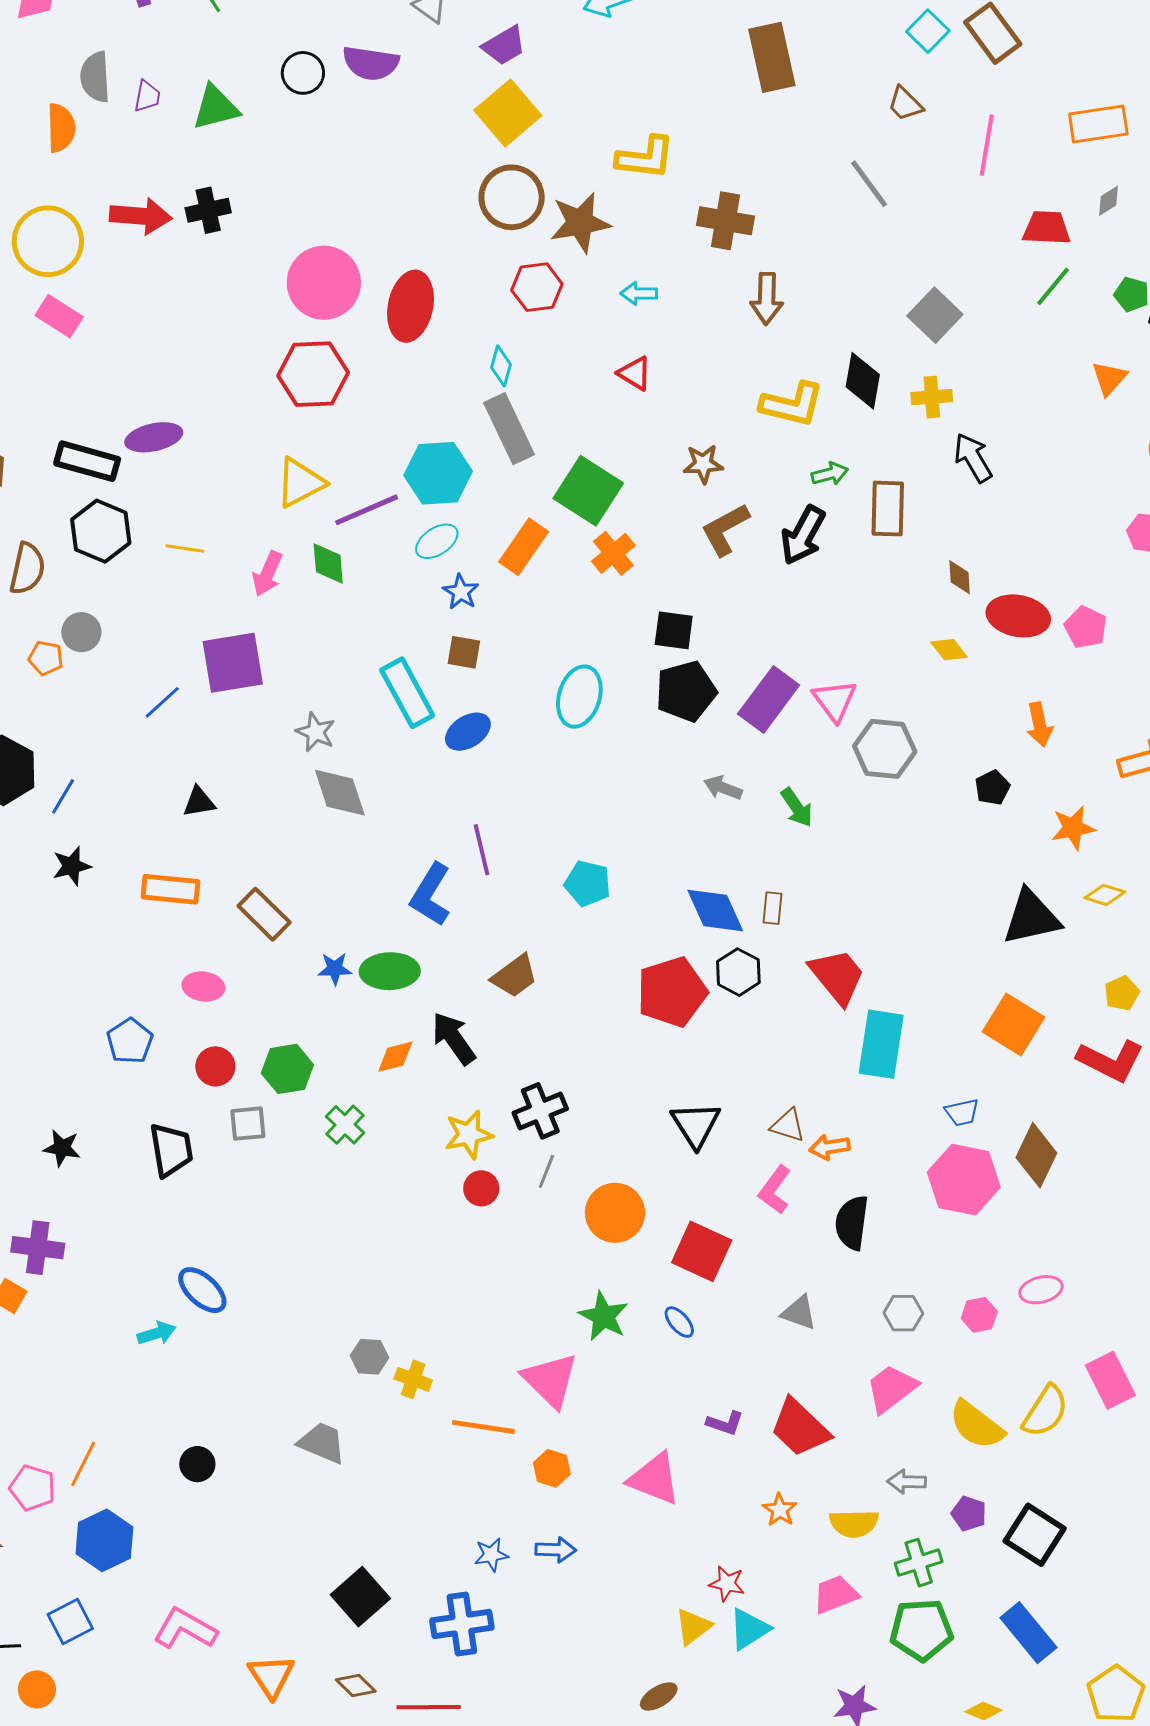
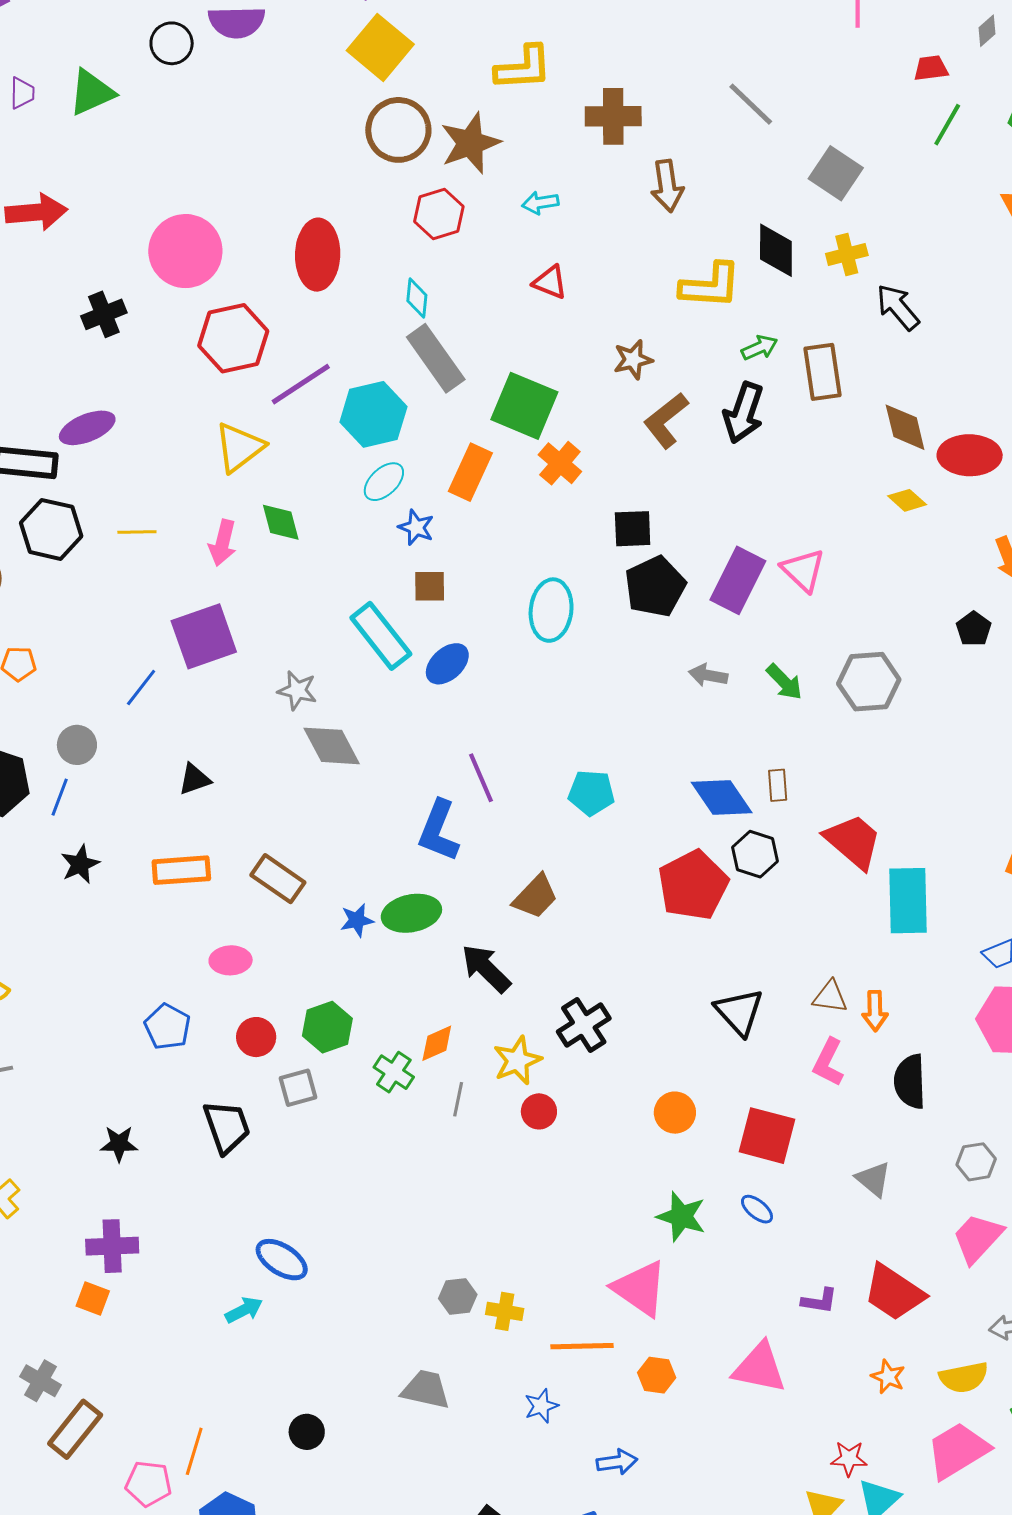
gray line: (869, 184) -> (751, 104), moved
black cross: (208, 210) -> (104, 314), moved
red trapezoid: (1047, 228) -> (931, 68), size x0.7
pink circle: (324, 283) -> (185, 251), moved
purple line: (367, 510) -> (301, 384), moved
brown diamond: (960, 577) -> (905, 427), size x1.5
gray circle: (81, 632) -> (77, 745), moved
gray hexagon: (885, 749) -> (869, 682), moved
orange diamond: (395, 1057) -> (437, 1043), moved
orange arrow: (830, 1147) -> (875, 1011), turned -72
gray line: (546, 1171) -> (458, 1099), moved
orange circle: (615, 1213) -> (675, 1113), size x0.7
gray triangle: (799, 1313) -> (873, 1179), turned 30
blue arrow: (556, 1550) -> (617, 1462), moved
blue star: (491, 1555) -> (541, 1406), moved
pink trapezoid: (835, 1594) -> (958, 1451), size x1.4

